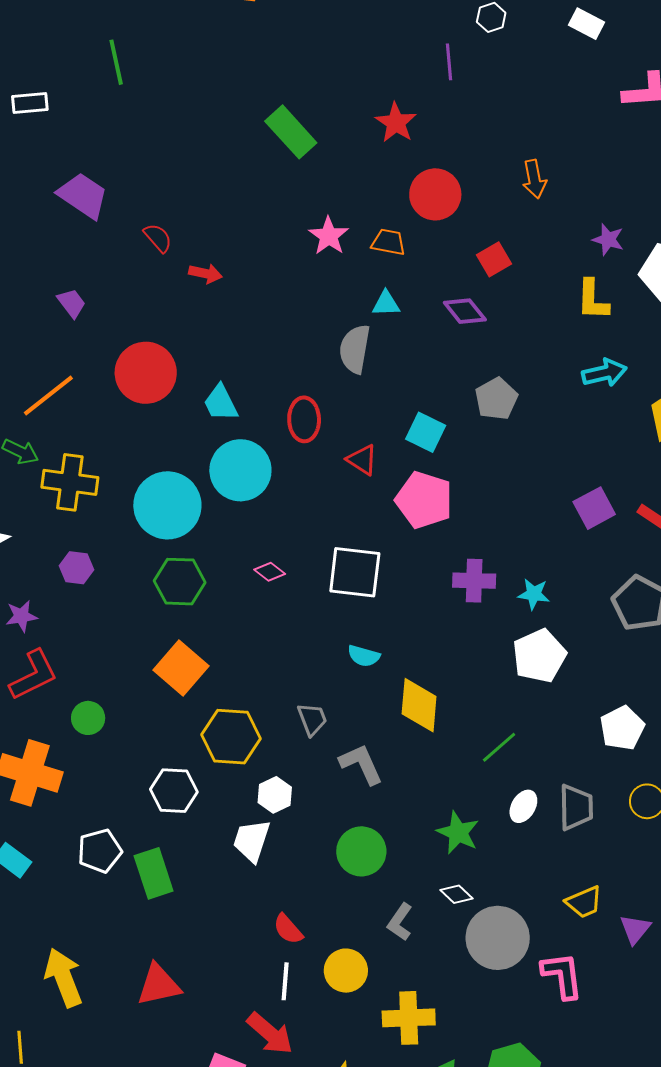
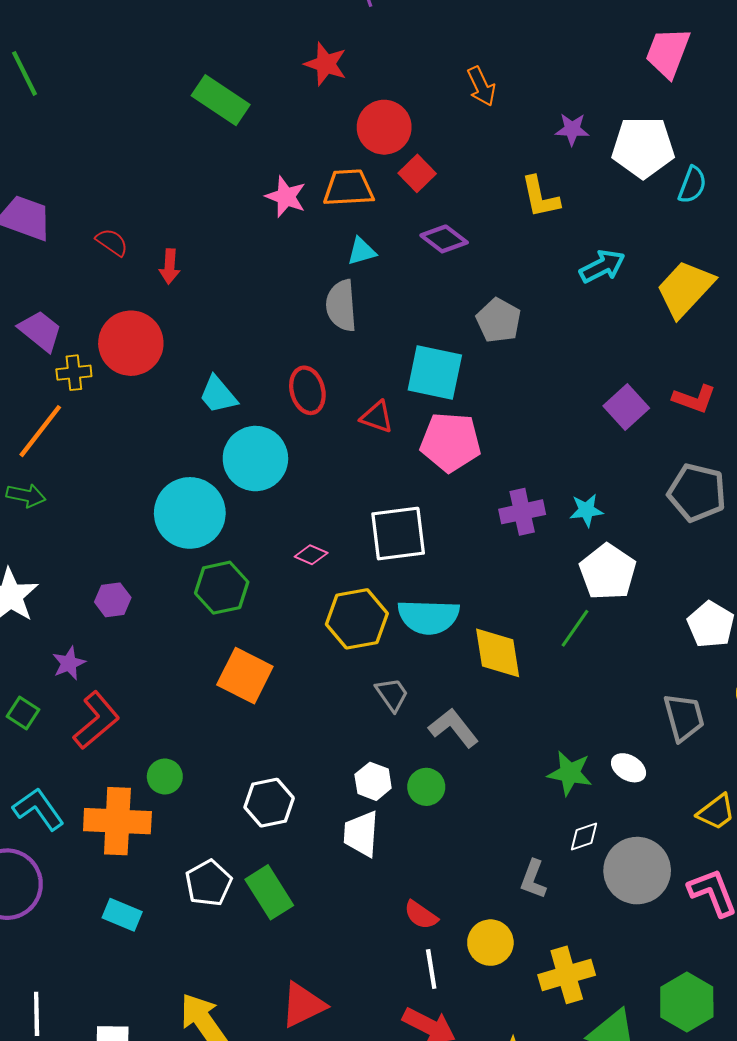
orange trapezoid: (388, 242) -> (348, 188), size x1.4
red square: (494, 259) -> (417, 173), moved
red arrow: (205, 273) -> (170, 266), turned 96
yellow L-shape: (593, 300) -> (540, 197), moved
purple trapezoid: (71, 303) -> (40, 331), size x1.4
red circle: (146, 373) -> (131, 343), moved
cyan square: (426, 432) -> (435, 373), size x1.4
yellow cross: (70, 482) -> (74, 373), moved, size x0.6
cyan semicircle: (364, 656) -> (429, 617), size x1.8
green circle: (88, 718) -> (165, 777), moved
yellow hexagon: (231, 737) -> (357, 619), moved
green line: (499, 747) -> (575, 628), moved
white ellipse: (523, 806) -> (629, 768), moved, turned -76
green circle: (361, 851) -> (426, 787), moved, size x0.7
white diamond: (456, 894) -> (584, 836), turned -48

